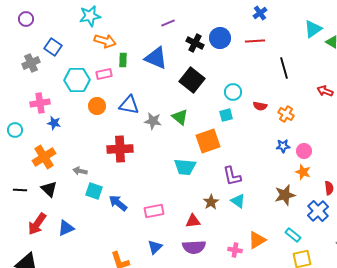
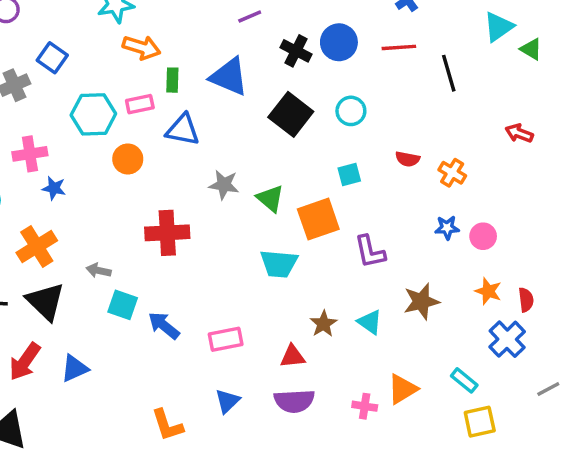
black line: (284, 68) -> (449, 73), moved
cyan circle: (233, 92) -> (351, 111), moved
blue triangle: (129, 105) -> (183, 130), moved
green triangle: (180, 117) -> (270, 198), moved
orange star: (303, 172) -> (488, 291), moved
purple L-shape: (232, 176) -> (370, 252), moved
black triangle: (49, 189) -> (45, 301), size x1.4
brown star: (285, 195) -> (421, 301), moved

